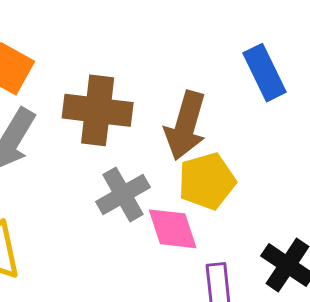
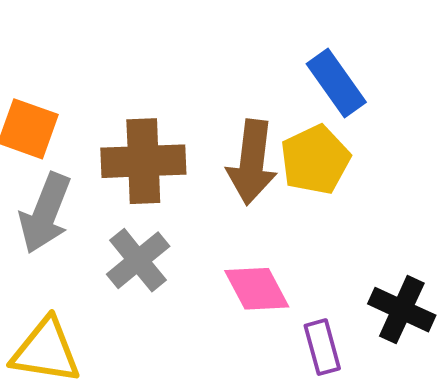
yellow pentagon: (207, 181) -> (315, 160), moved
gray cross: (123, 194) -> (138, 260), moved

